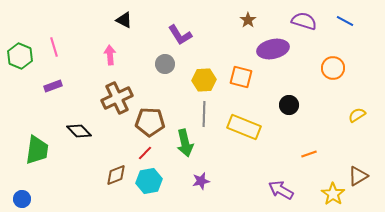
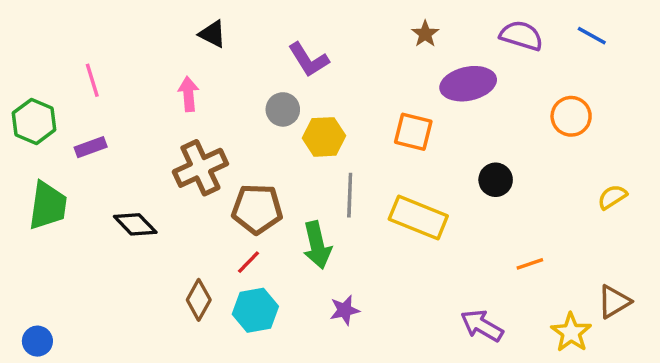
green hexagon: (20, 56) -> (34, 121), moved
yellow hexagon: (204, 80) -> (324, 137), moved
green trapezoid: (37, 150) -> (48, 206), moved
brown diamond: (116, 175) -> (199, 300), turned -40

